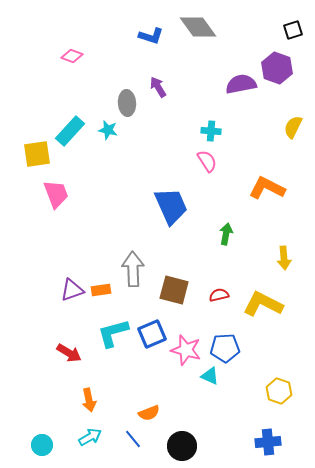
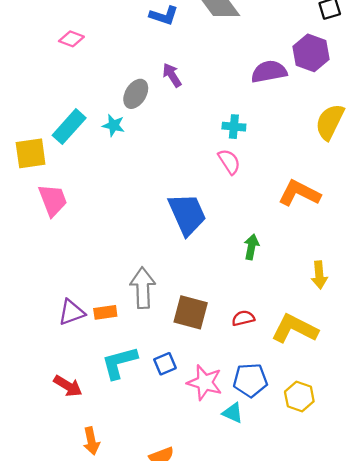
gray ellipse: (127, 103) -> (136, 94), turned 35
yellow semicircle: (293, 127) -> (330, 122), size x1.4
blue square: (152, 334) -> (165, 364), size x0.7
yellow hexagon: (279, 391) -> (299, 396), moved

